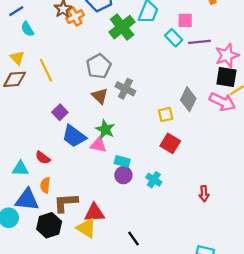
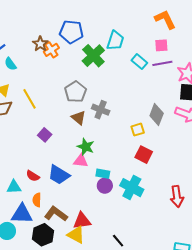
pink square: (185, 20) -> (161, 45), moved
blue trapezoid: (74, 136) -> (59, 175), moved
cyan cross: (154, 180) -> (132, 188), size x1.6
red arrow: (204, 194) -> (177, 196), size x1.5
brown L-shape: (66, 203) -> (56, 214), turned 45

